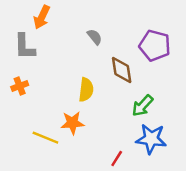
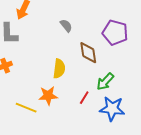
red line: (117, 158) -> (84, 98), moved

